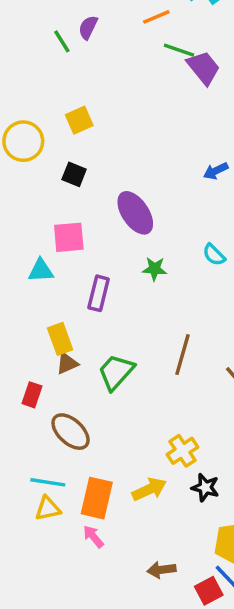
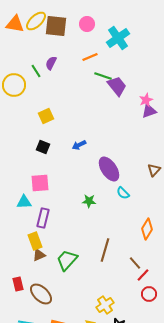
yellow circle: (23, 141) -> (14, 85), moved
blue arrow: (216, 171) -> (79, 145), moved
purple ellipse: (135, 213) -> (109, 169), moved
purple rectangle: (99, 293) -> (43, 218), moved
red rectangle: (32, 395) -> (18, 284), moved, turned -32

